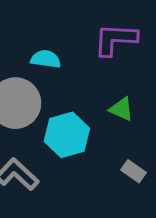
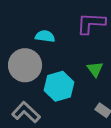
green triangle: (121, 109) -> (95, 69), turned 30

